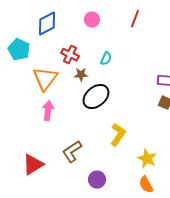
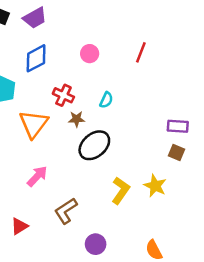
pink arrow: (48, 111) -> (37, 176), moved, turned 36
yellow star: (147, 159) -> (155, 186), moved
red triangle: (33, 165) -> (19, 226), size x0.7

